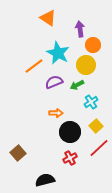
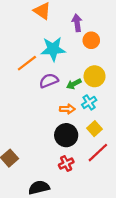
cyan star: (58, 53) -> (53, 49), turned -30
yellow circle: (86, 65) -> (95, 76), moved
orange arrow: (56, 113) -> (67, 109), moved

